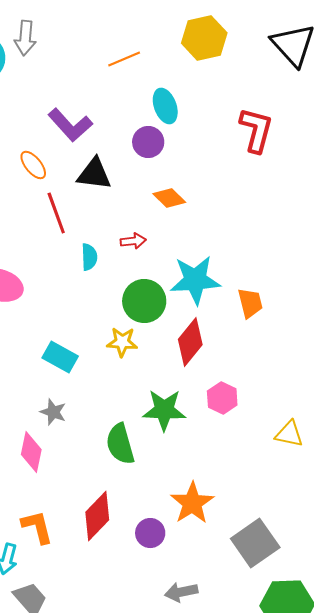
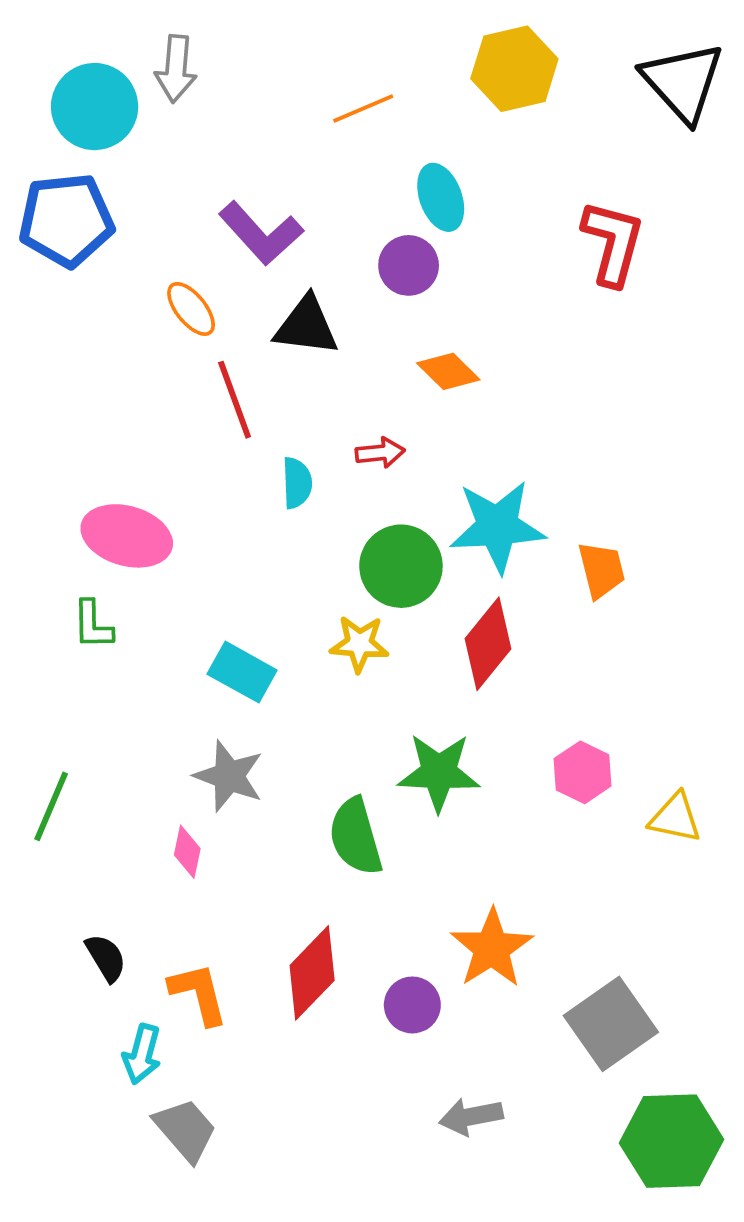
pink hexagon: (222, 398) -> (583, 772), moved
gray star: (53, 412) -> (229, 776), size x1.4
pink diamond: (31, 452) -> (187, 852), size x0.7

